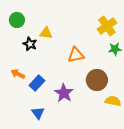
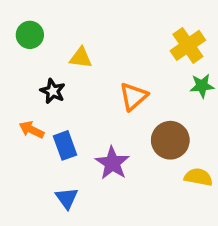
black star: (30, 44) -> (53, 91), moved
orange triangle: (76, 55) -> (133, 96), turned -30
blue rectangle: (37, 83) -> (65, 145), turned -63

